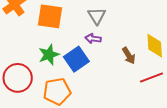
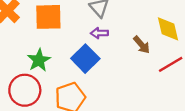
green star: (49, 55) -> (39, 60), moved

